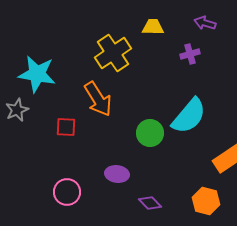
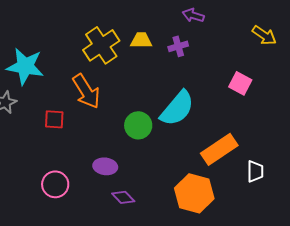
yellow trapezoid: (153, 27) -> (141, 40), moved
orange hexagon: (206, 201) -> (194, 193), size x1.4
purple diamond: (150, 203) -> (123, 197), moved

